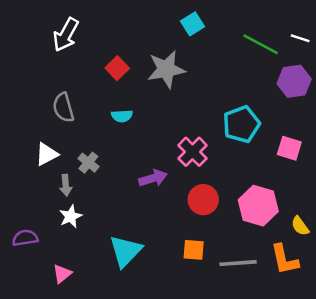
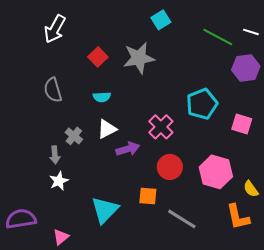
white triangle: (47, 154) -> (107, 129), moved
purple semicircle: (25, 238) -> (21, 219), moved, size x1.4
orange square: (194, 250) -> (148, 196), moved
gray line: (238, 263) -> (182, 219), moved, turned 36
pink triangle: (62, 274) -> (61, 237), moved

